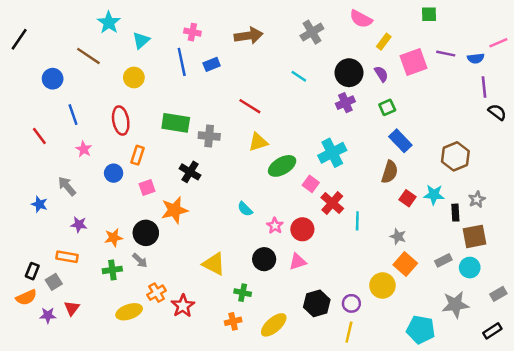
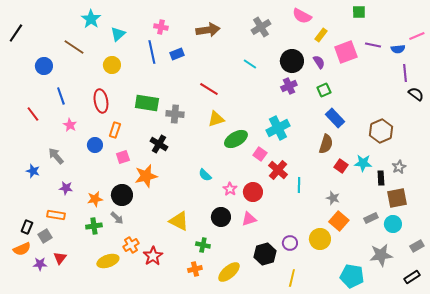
purple circle: (351, 303) -> (290, 243), moved

